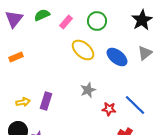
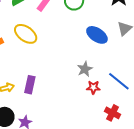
yellow ellipse: (83, 50) -> (26, 34), moved
gray star: (88, 90) -> (85, 69), moved

